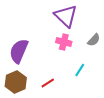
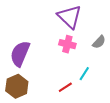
red line: (48, 83) -> (65, 87), moved

